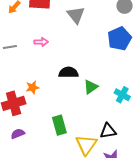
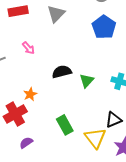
gray triangle: (76, 15) -> (56, 14), turned 36
pink arrow: (41, 42) -> (28, 48), turned 64

